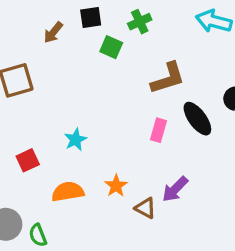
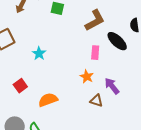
cyan star: (75, 140) -> (39, 53), moved
orange star: (116, 186) -> (87, 77), moved
purple arrow: (175, 189) -> (112, 86), turned 108

